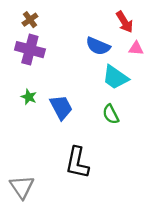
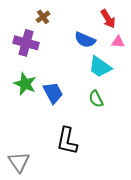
brown cross: (30, 20) -> (43, 17), moved
green star: (29, 97) -> (25, 84), size x1.6

